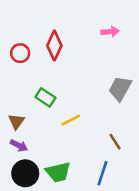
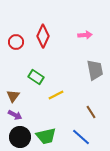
pink arrow: (110, 32) -> (85, 35), moved
gray trapezoid: (120, 89) -> (95, 70), turned 140
blue line: (102, 173) -> (81, 137), turned -66

